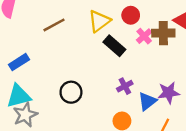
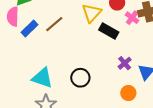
blue rectangle: (19, 62) -> (29, 29), moved
cyan triangle: (19, 96) -> (42, 78), moved, turned 45

